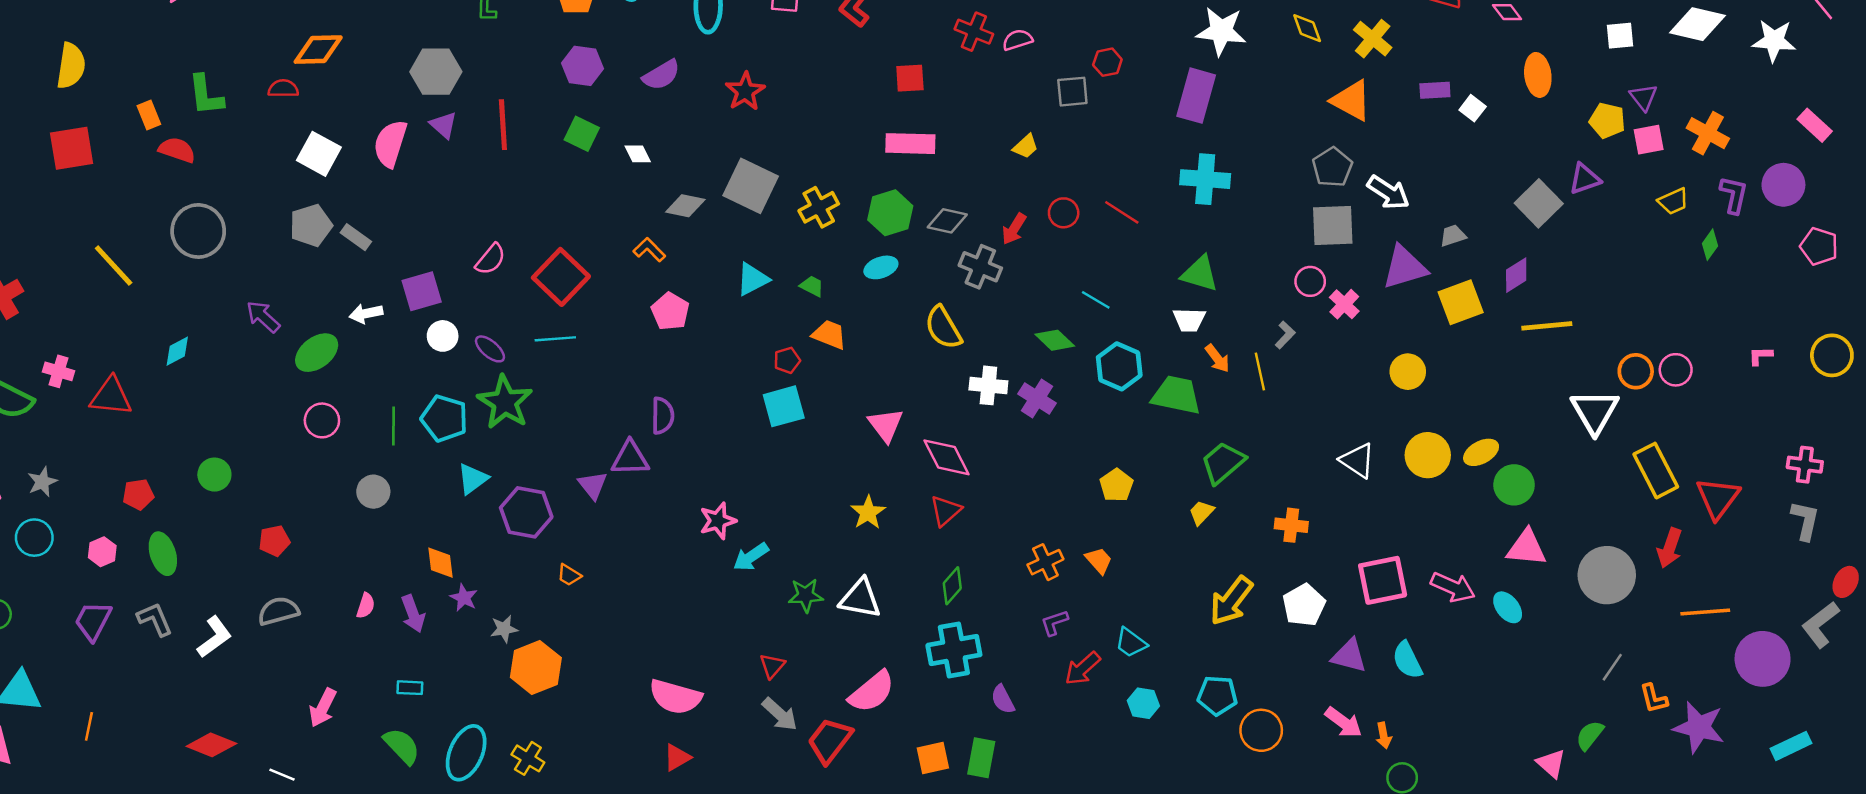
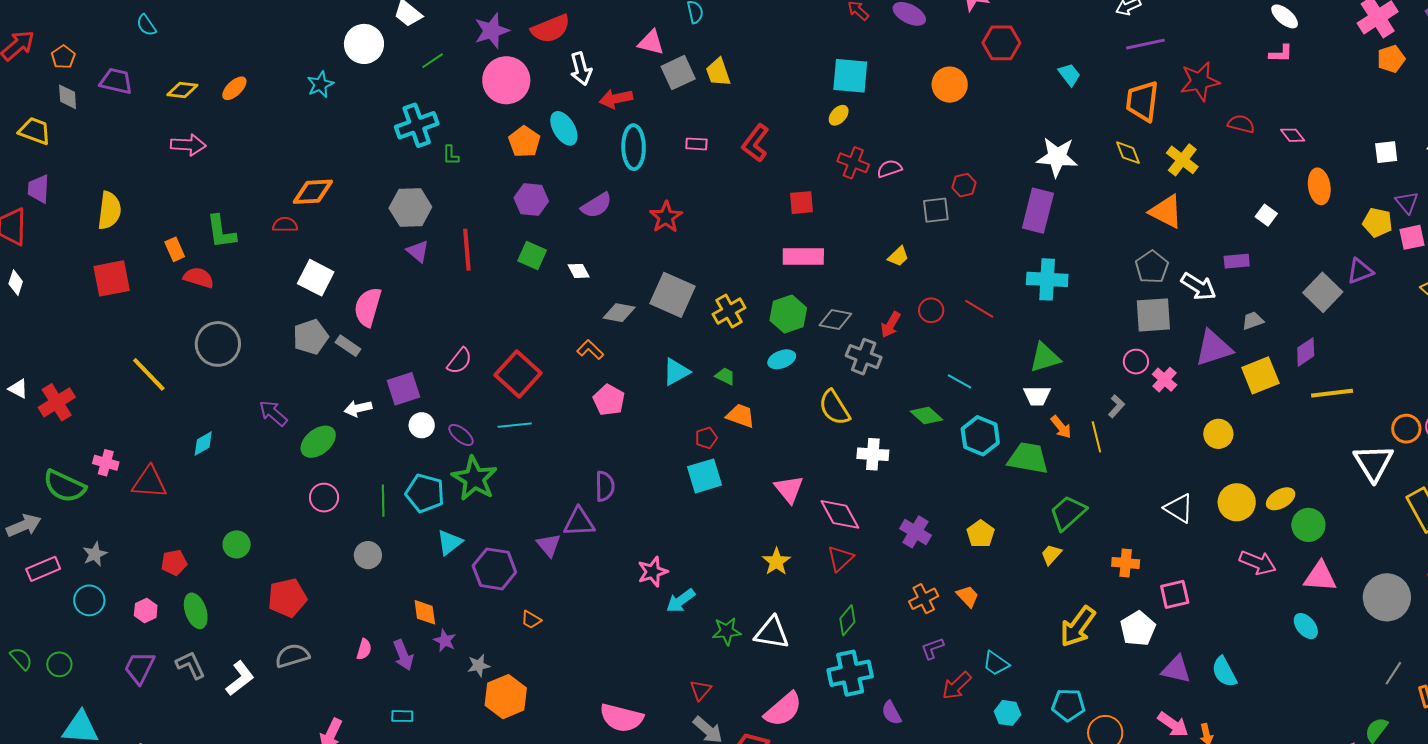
purple rectangle: (1435, 90) -> (1237, 261), moved
pink semicircle: (390, 144) -> (368, 307), moved
green triangle: (1200, 274) -> (1045, 358), turned -32
purple cross: (1037, 398) -> (915, 532), moved
red pentagon: (274, 541) -> (287, 598), size x1.5
pink square: (1383, 580) -> (1175, 594), moved, size x0.7
pink arrow: (1453, 587) -> (1258, 563), moved

